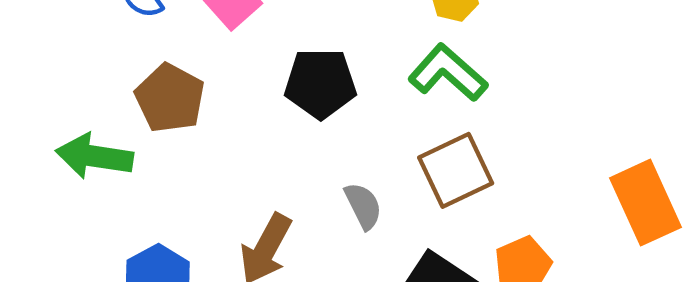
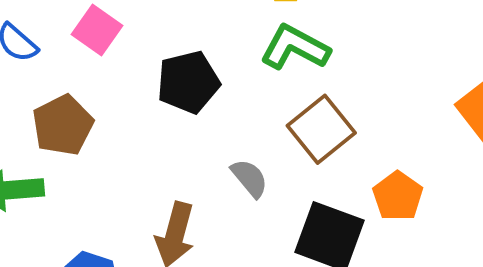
brown pentagon: (170, 98) -> (63, 125), turned 30

